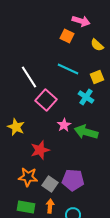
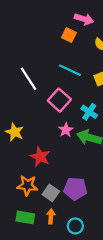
cyan cross: (86, 97) -> (89, 112), moved
pink square: (46, 100) -> (59, 100), moved
red star: (40, 150) -> (40, 157), turned -30

